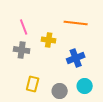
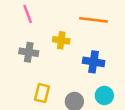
pink line: (24, 27) -> (28, 14), moved
blue cross: (76, 58) -> (94, 62), turned 30

